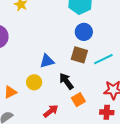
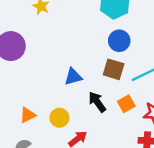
yellow circle: (34, 82) -> (59, 118), moved
orange square: (78, 100) -> (126, 104), moved

